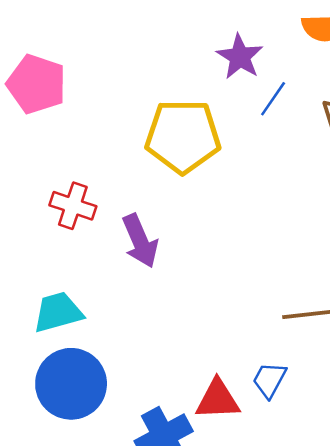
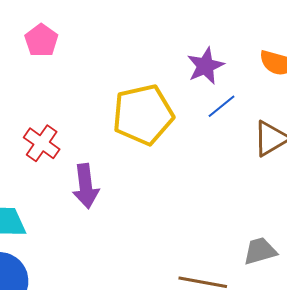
pink pentagon: (36, 84) -> (41, 40), size x0.7
yellow pentagon: (183, 136) -> (143, 115), turned -30

